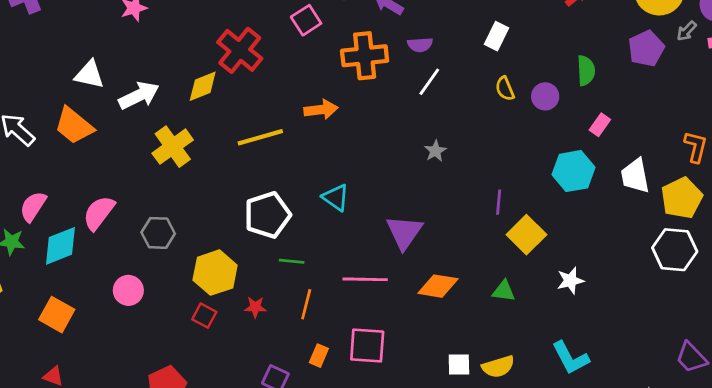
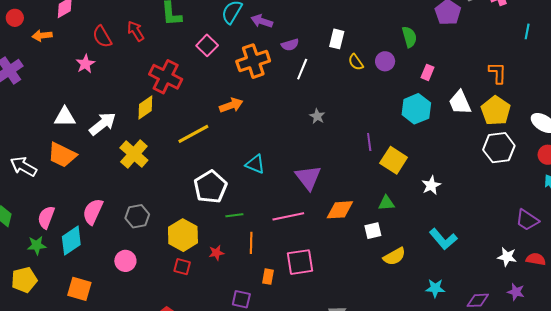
white rectangle: (496, 36) -> (337, 39), moved
white square: (459, 365) -> (373, 231), moved

